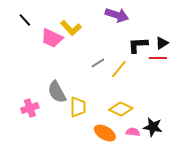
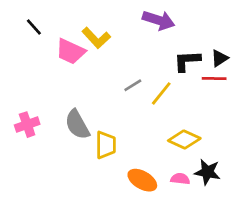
pink cross: (30, 108) -> (27, 125), moved
yellow diamond: (121, 109) -> (184, 139), moved

